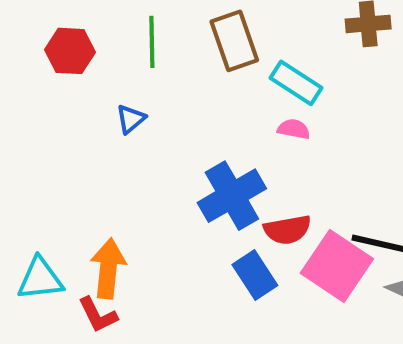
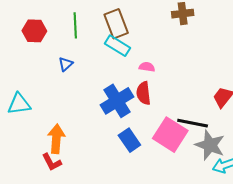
cyan rectangle: (296, 83) -> (118, 46), moved
red semicircle: (287, 230) -> (144, 93), moved, turned 95
cyan triangle: (40, 279) -> (19, 104), moved

